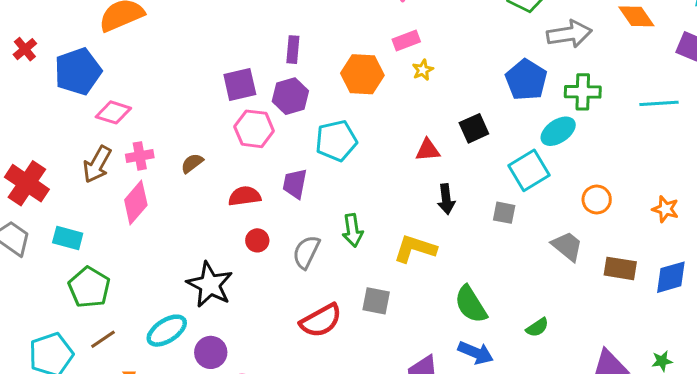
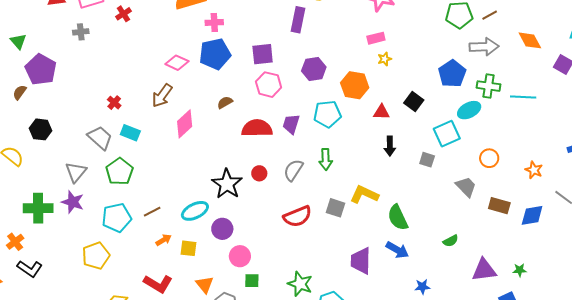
purple rectangle: (293, 50) -> (298, 20), moved, size x1.4
blue pentagon: (78, 71) -> (215, 54), moved
orange hexagon: (362, 74) -> (355, 85), moved
purple hexagon: (290, 96) -> (314, 69), moved
cyan line: (659, 103) -> (523, 97), moved
black square: (474, 128) -> (414, 102), turned -36
cyan pentagon: (336, 141) -> (327, 114), moved
pink cross: (140, 156) -> (214, 22), moved
red cross: (27, 183) -> (114, 103), size x0.5
red semicircle: (245, 196) -> (257, 128), size x1.4
cyan rectangle: (68, 238) -> (130, 133), moved
red circle: (257, 240) -> (259, 173), moved
yellow L-shape: (415, 249) -> (364, 194), moved
green pentagon: (89, 287) -> (120, 171), moved
green semicircle: (537, 327) -> (451, 241), moved

